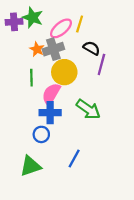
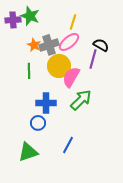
pink ellipse: (61, 28) -> (69, 42), moved
black semicircle: (92, 48) -> (101, 45), moved
pink semicircle: (51, 94) -> (71, 77), moved
green arrow: (88, 109) -> (81, 100), turned -80

